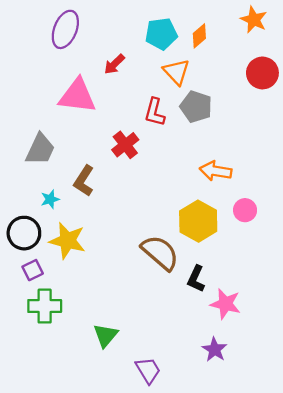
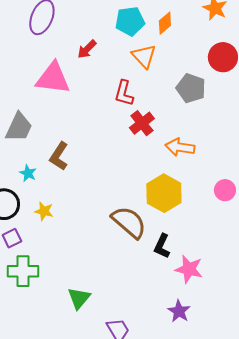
gray pentagon: (196, 107) -> (191, 88), moved
red cross: (125, 145) -> (142, 123), moved
cyan star: (50, 199) -> (28, 173), turned -30
pink circle: (245, 210) -> (225, 190), moved
yellow star: (68, 241) -> (44, 211), size x0.6

